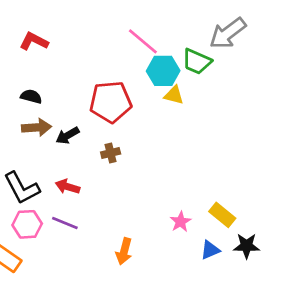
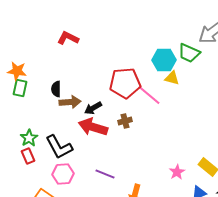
pink line: (143, 41) -> (149, 95), moved
black semicircle: (31, 96) -> (56, 89), moved, turned -105
red arrow: (68, 187) -> (93, 127), moved, size x1.6
purple line: (65, 223) -> (105, 174), moved

